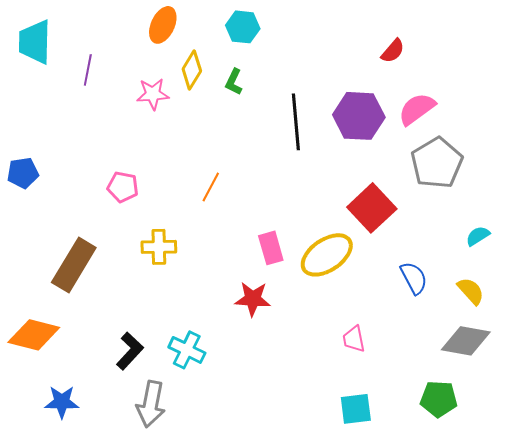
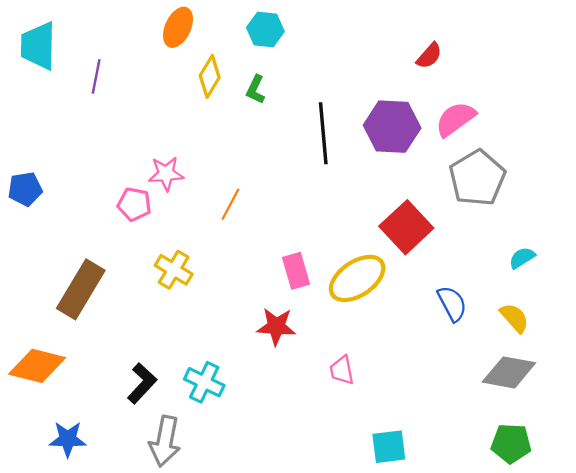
pink star: (153, 94) -> (166, 174), moved
yellow cross: (159, 247) -> (174, 270), turned 32
pink trapezoid: (354, 339) -> (342, 370), moved
green pentagon: (439, 399) -> (511, 443), moved

